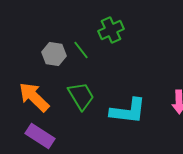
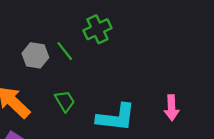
green trapezoid: (81, 96) -> (65, 101), size x0.7

